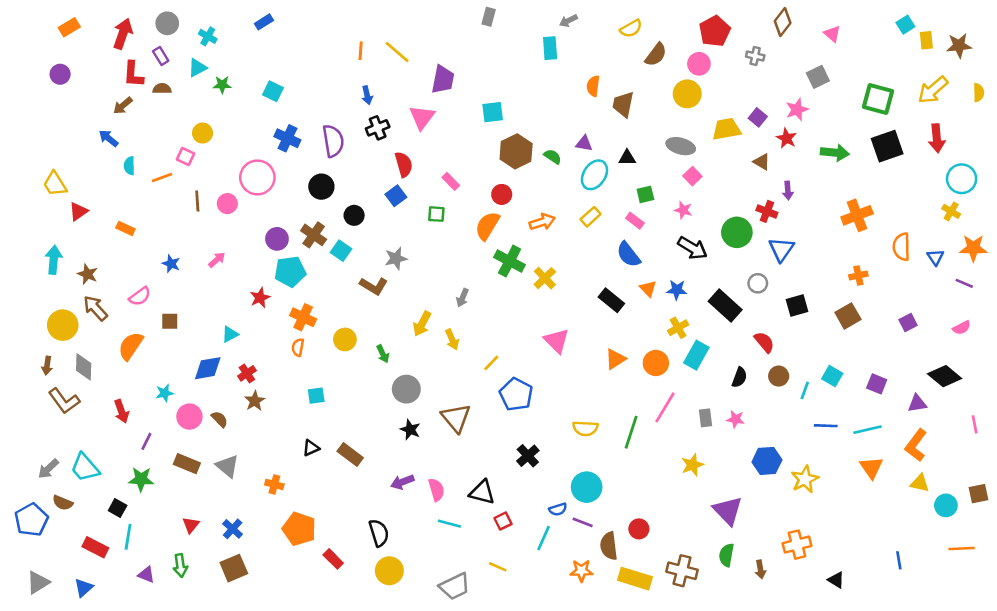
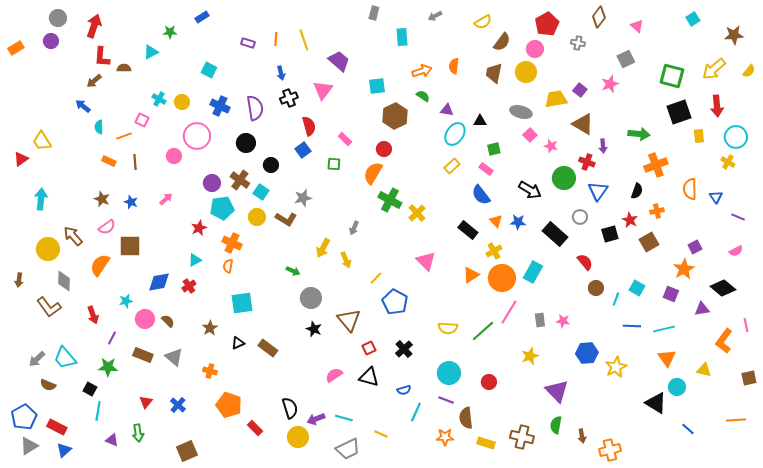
gray circle: (167, 23) -> (58, 18), moved
orange rectangle: (69, 27) -> (16, 48), moved
cyan cross: (208, 36) -> (159, 99), moved
yellow rectangle: (926, 40) -> (699, 136), moved
cyan rectangle: (550, 48) -> (402, 37), moved
yellow line: (397, 52) -> (304, 40), turned 30
purple rectangle: (161, 56) -> (248, 43), moved, turned -40
purple circle: (60, 74) -> (51, 41), moved
purple trapezoid: (443, 79) -> (339, 61), turned -60
green star: (222, 85) -> (170, 32), moved
yellow semicircle: (979, 93) -> (749, 71), turned 40
brown trapezoid: (623, 104) -> (494, 73), moved
yellow circle: (203, 133) -> (182, 102), moved
red star: (787, 138) -> (630, 220), moved
green arrow: (835, 153) -> (639, 134), moved
green semicircle: (553, 157) -> (423, 96), moved
brown triangle: (762, 162) -> (583, 124), size x1.6
brown line: (197, 201) -> (135, 162), moved
pink star: (683, 210) -> (551, 146), moved
red triangle: (78, 211) -> (21, 159), moved
orange arrow: (542, 222) -> (422, 71), moved
orange rectangle: (125, 228) -> (109, 161), moved
orange star: (973, 248) -> (684, 269), moved, turned -30
brown star: (88, 274) -> (102, 199), moved
brown square: (170, 321) -> (130, 246), size x1.6
yellow cross: (678, 328) -> (494, 251), moved
cyan triangle: (230, 334) -> (195, 260), moved
yellow circle: (345, 339) -> (257, 217), moved
green arrow: (383, 354) -> (293, 271), turned -40
orange circle: (656, 363) -> (502, 278), size x1.4
brown arrow: (47, 366) -> (19, 280), moved
black semicircle: (739, 377) -> (637, 191), moved
cyan square: (316, 396) -> (242, 303), size x1.6
brown star: (255, 401) -> (210, 328), moved
green line: (631, 432) -> (483, 331), turned 30
orange L-shape: (916, 445) -> (724, 341), moved
purple arrow: (402, 482) -> (316, 419), moved
pink semicircle: (436, 490) -> (334, 375), turned -108
cyan circle: (946, 505) -> (677, 387), moved
blue semicircle: (558, 509) -> (404, 390), moved
blue pentagon: (31, 520) -> (24, 417), moved
red square: (503, 521) -> (369, 348), moved
cyan line: (449, 524) -> (344, 418), moved
red circle: (639, 529) -> (489, 382), moved
orange cross: (797, 545) -> (610, 450), moved
red rectangle: (95, 547) -> (57, 427), moved
blue line: (899, 560) -> (688, 429), turned -40
brown square: (234, 568) -> (187, 451), moved
yellow rectangle: (635, 579) -> (486, 443), size x0.7
black triangle: (836, 580) -> (656, 403), moved, size x1.6

